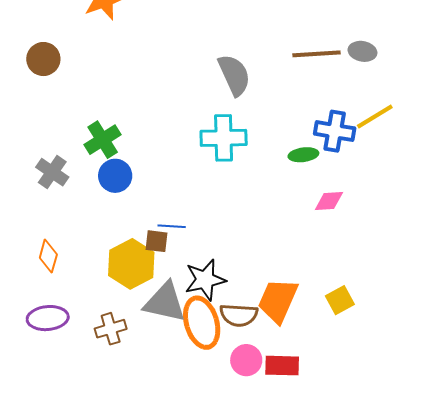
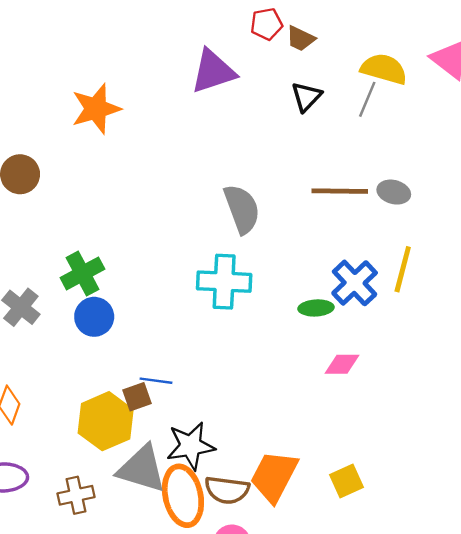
yellow line: (375, 116) -> (403, 269), turned -48
blue cross: (335, 131) -> (355, 283), turned 33
brown square: (156, 241) -> (137, 397), turned -30

